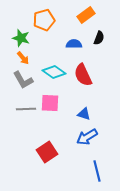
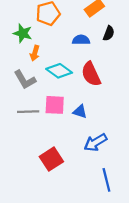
orange arrow: (23, 58) -> (35, 53), moved, turned 56
blue triangle: (84, 114) -> (80, 112), moved

